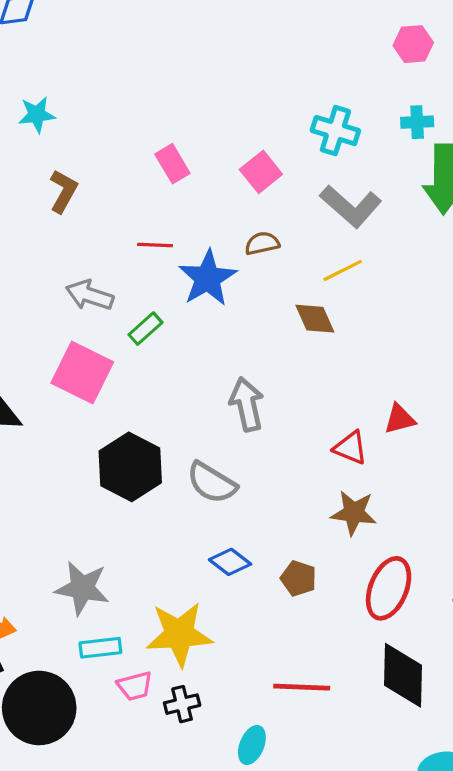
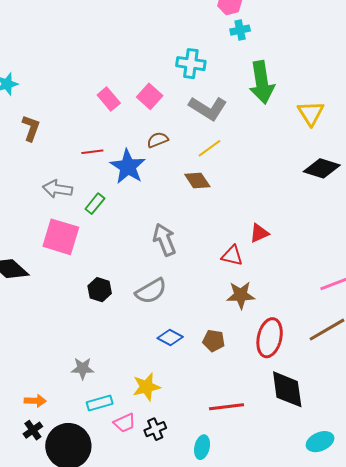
cyan cross: (417, 122) -> (240, 30), moved
pink rectangle: (172, 164) -> (109, 99), moved
black hexagon: (130, 467) -> (100, 290), size x0.6
gray semicircle: (212, 483) -> (151, 291), turned -52
gray star: (82, 588) -> (83, 368), size x0.7
yellow star: (179, 634) -> (146, 387), size x0.7

